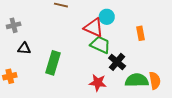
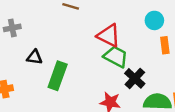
cyan circle: (107, 17) -> (154, 20), moved
black triangle: (24, 48) -> (35, 57), moved

